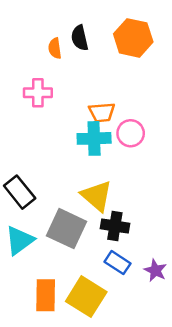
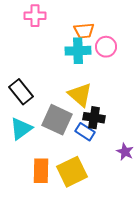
blue rectangle: (118, 263) -> (85, 132), moved
yellow square: (86, 297) -> (72, 172), turned 32

